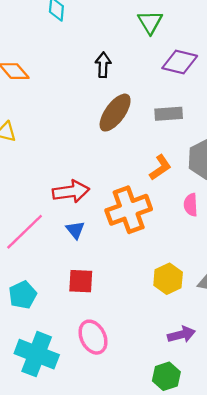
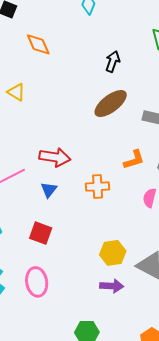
orange cross: (129, 210) -> (98, 187), size x0.6
purple arrow: (181, 335) -> (112, 286), moved

